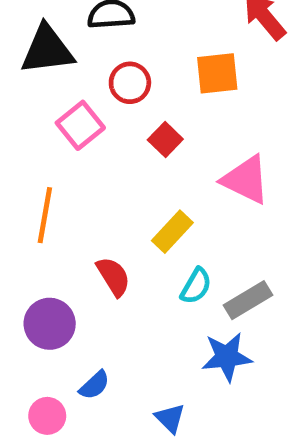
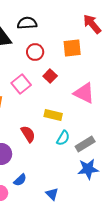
pink square: (80, 125) -> (21, 84), moved
yellow rectangle: (172, 232) -> (53, 115), turned 60
blue star: (227, 357) -> (88, 169), moved

